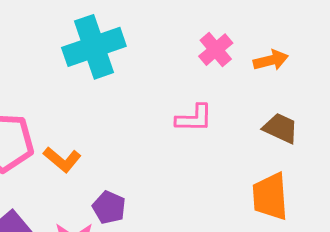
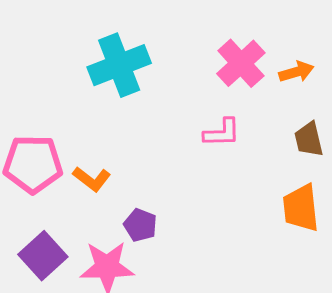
pink cross: (216, 50) -> (241, 63), size x1.4
brown trapezoid: (281, 128) -> (309, 139), turned -126

